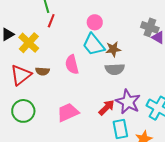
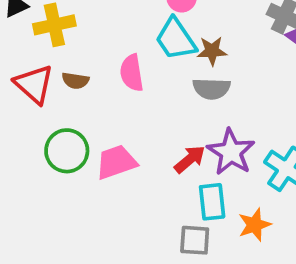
yellow cross: (29, 43) -> (54, 25), turned 30
red triangle: (21, 75) -> (34, 84), turned -45
green circle: (23, 111) -> (67, 151), moved

